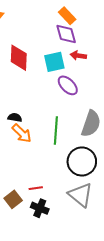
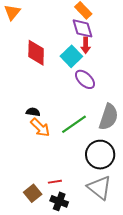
red arrow: (78, 56) -> (86, 45), moved, turned -98
cyan square: (54, 62) -> (71, 56), turned -30
green line: (56, 131) -> (74, 124), turned 52

